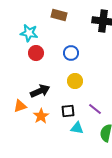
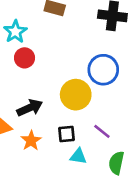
cyan star: (29, 33) -> (15, 32), turned 30
blue circle: (71, 53) -> (103, 70), moved, size x1.5
yellow circle: (75, 81) -> (76, 95), size x1.5

